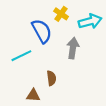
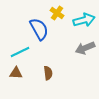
gray arrow: (73, 48) -> (85, 48), moved, turned -120
brown triangle: (33, 95) -> (16, 73), moved

